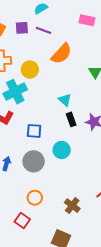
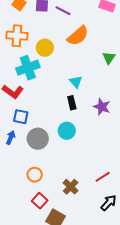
black rectangle: (71, 119) -> (72, 103), moved
blue square: (34, 131) -> (21, 117), moved
red square: (22, 221) -> (40, 201), moved

